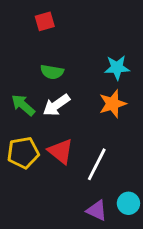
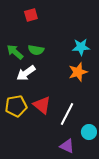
green arrow: (23, 105) -> (15, 52), moved
white arrow: (56, 105) -> (26, 73), moved
cyan circle: (128, 203) -> (89, 132), moved

